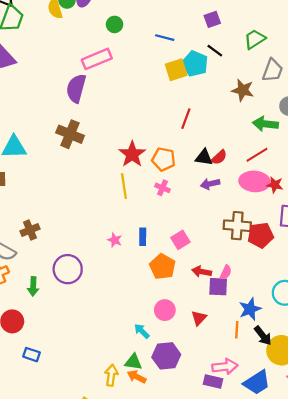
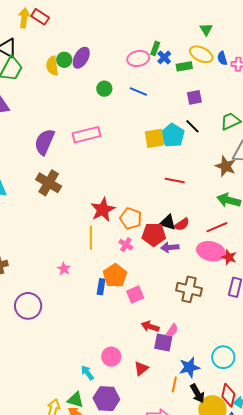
blue line: (165, 38) -> (138, 92), moved
pink rectangle: (97, 59) -> (86, 135), moved
purple semicircle: (76, 88) -> (45, 142), moved
brown star: (243, 90) -> (226, 166), moved
red line: (186, 119) -> (175, 180), moved, turned 72
red pentagon: (261, 235) -> (154, 234), moved
pink star: (115, 240) -> (64, 269), moved
orange pentagon: (163, 267) -> (115, 276), moved

